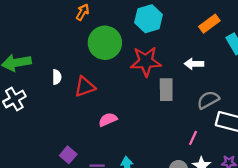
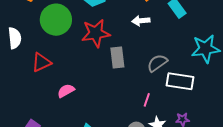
white arrow: (194, 64) -> (141, 21), moved
white semicircle: (57, 77) -> (15, 38), moved, size x1.5

